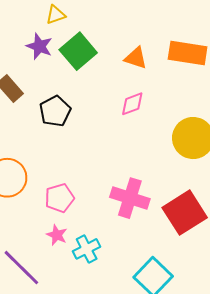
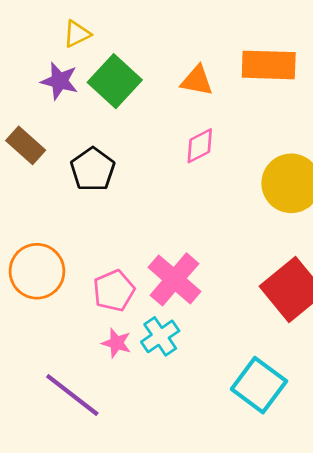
pink cross: (130, 198) -> (174, 279), moved, turned 30
cyan cross: (87, 249) -> (160, 336), moved

